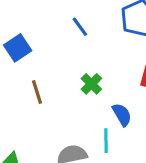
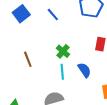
blue square: (18, 48) -> (21, 14), moved
cyan line: (106, 141) -> (62, 72), moved

